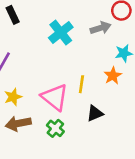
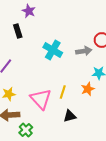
cyan cross: (61, 33) -> (53, 50), turned -30
green cross: (55, 128) -> (26, 130), moved

